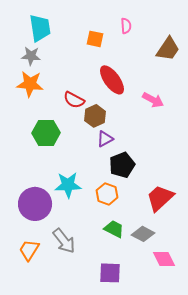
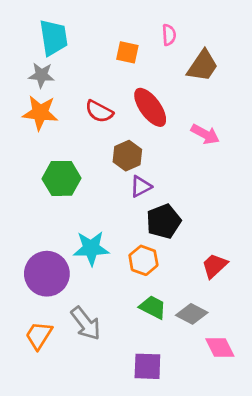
brown trapezoid: (168, 49) -> (202, 66), moved
red semicircle: (74, 100) -> (99, 111), moved
red trapezoid: (160, 198) -> (215, 266), size x0.7

